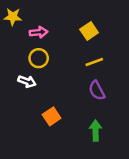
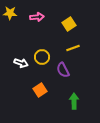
pink arrow: (39, 32) -> (37, 17), moved
yellow circle: (39, 58) -> (42, 57), moved
purple semicircle: (97, 90) -> (63, 70), moved

